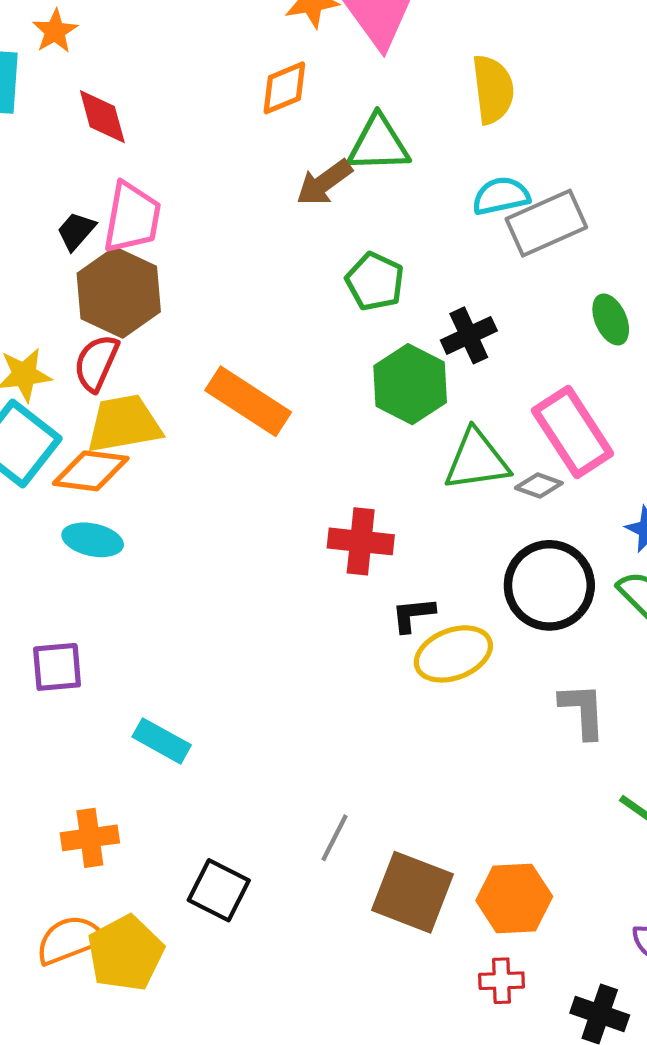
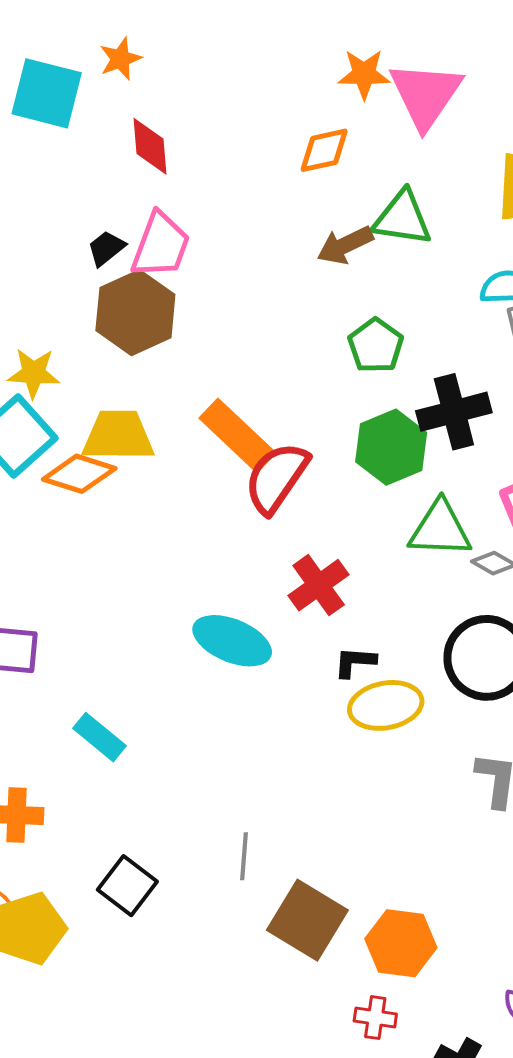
black cross: (469, 335) -> (454, 412), size x1.4
red semicircle: (96, 363) -> (276, 478), moved, size x1.4
cyan ellipse: (93, 540) -> (232, 641), moved, size x1.4
red cross: (361, 541) -> (319, 585), turned 38
gray line: (334, 838) -> (244, 856), turned -33

